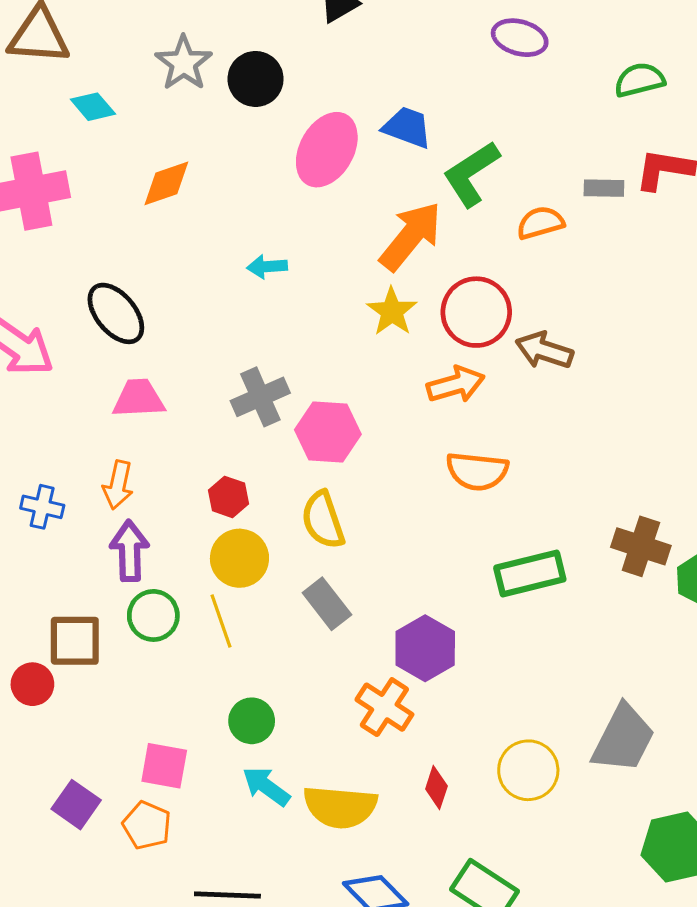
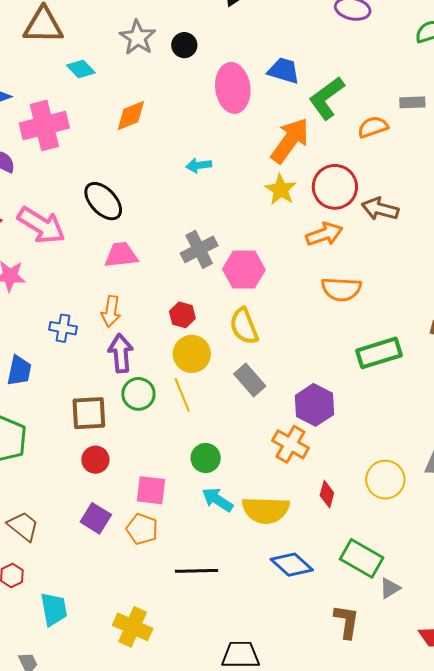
black circle: (256, 79) -> (184, 45), size x0.7
pink ellipse: (327, 150) -> (233, 88), turned -33
red circle: (32, 684) -> (95, 460), moved

